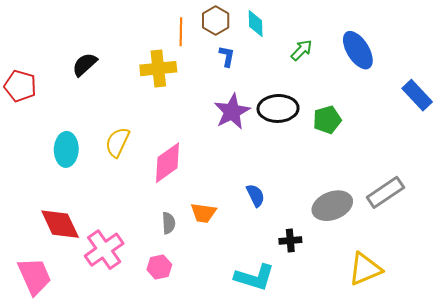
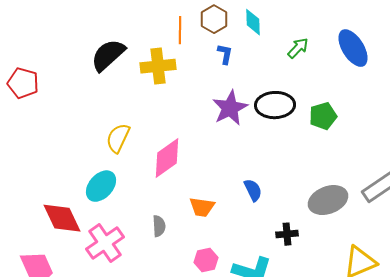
black semicircle: (85, 64) -> (108, 55), moved, size x1.4
cyan ellipse: (66, 149) -> (101, 186), moved, turned 40
gray semicircle: (169, 223) -> (159, 226), moved
pink hexagon: (159, 267) -> (206, 260), moved

